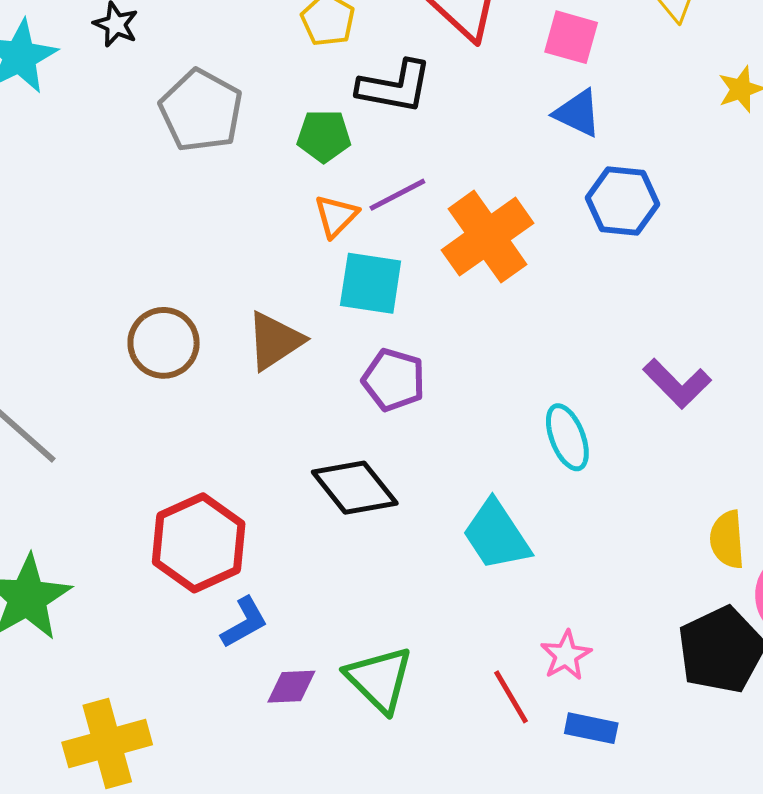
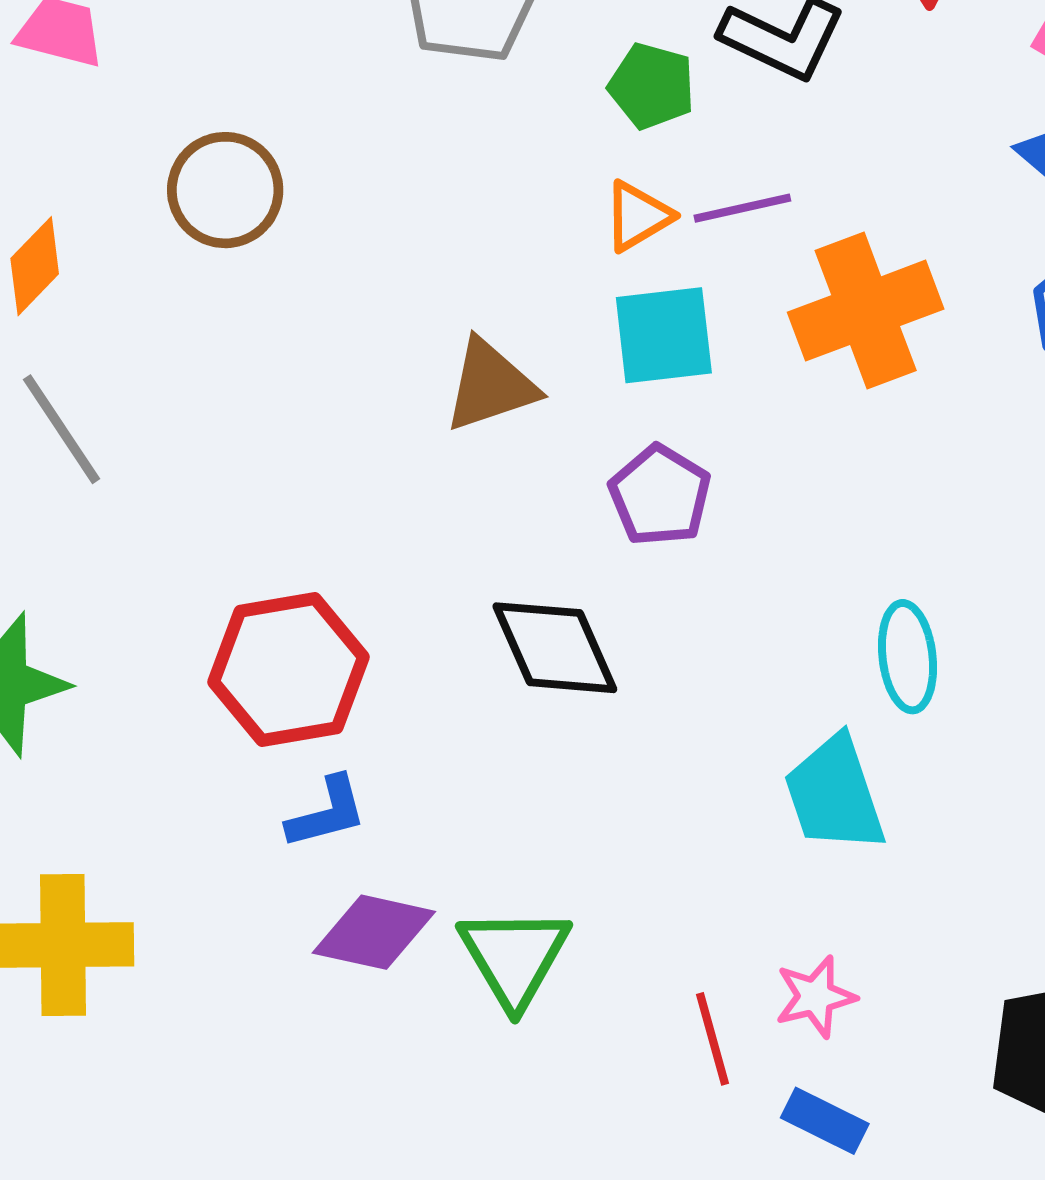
cyan square: (371, 283) -> (664, 335), turned -30
brown circle: (164, 343) -> (225, 190), moved
cyan trapezoid: (496, 535) -> (835, 794), moved
purple diamond: (291, 687) -> (374, 932), size x1.4

